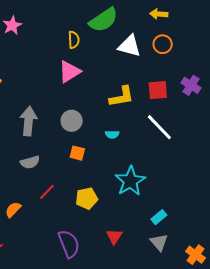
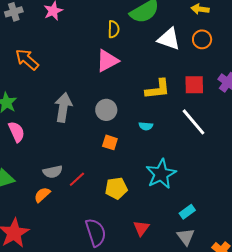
gray semicircle: (30, 162) -> (53, 172), moved

